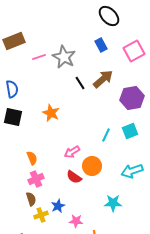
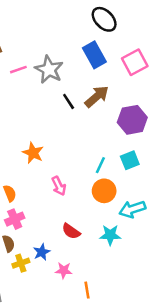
blue rectangle: (101, 45) -> (94, 55), size x1.5
orange star: (51, 113) -> (33, 153), moved
pink arrow: (72, 152) -> (59, 186), turned -84
orange circle: (92, 166) -> (104, 191), moved
red semicircle: (74, 177) -> (71, 231), moved
cyan star: (113, 203) -> (110, 235), moved

